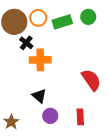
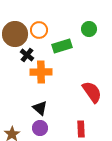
green rectangle: (62, 22) -> (62, 46), moved
purple circle: (50, 116) -> (40, 128), moved

